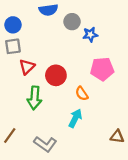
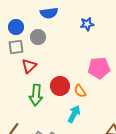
gray circle: (72, 22) -> (38, 37), moved
blue star: (90, 35) -> (87, 24), moved
red circle: (56, 75) -> (60, 86), moved

